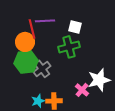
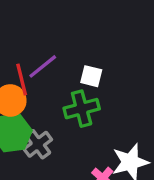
purple line: (45, 21) -> (43, 66), turned -36

